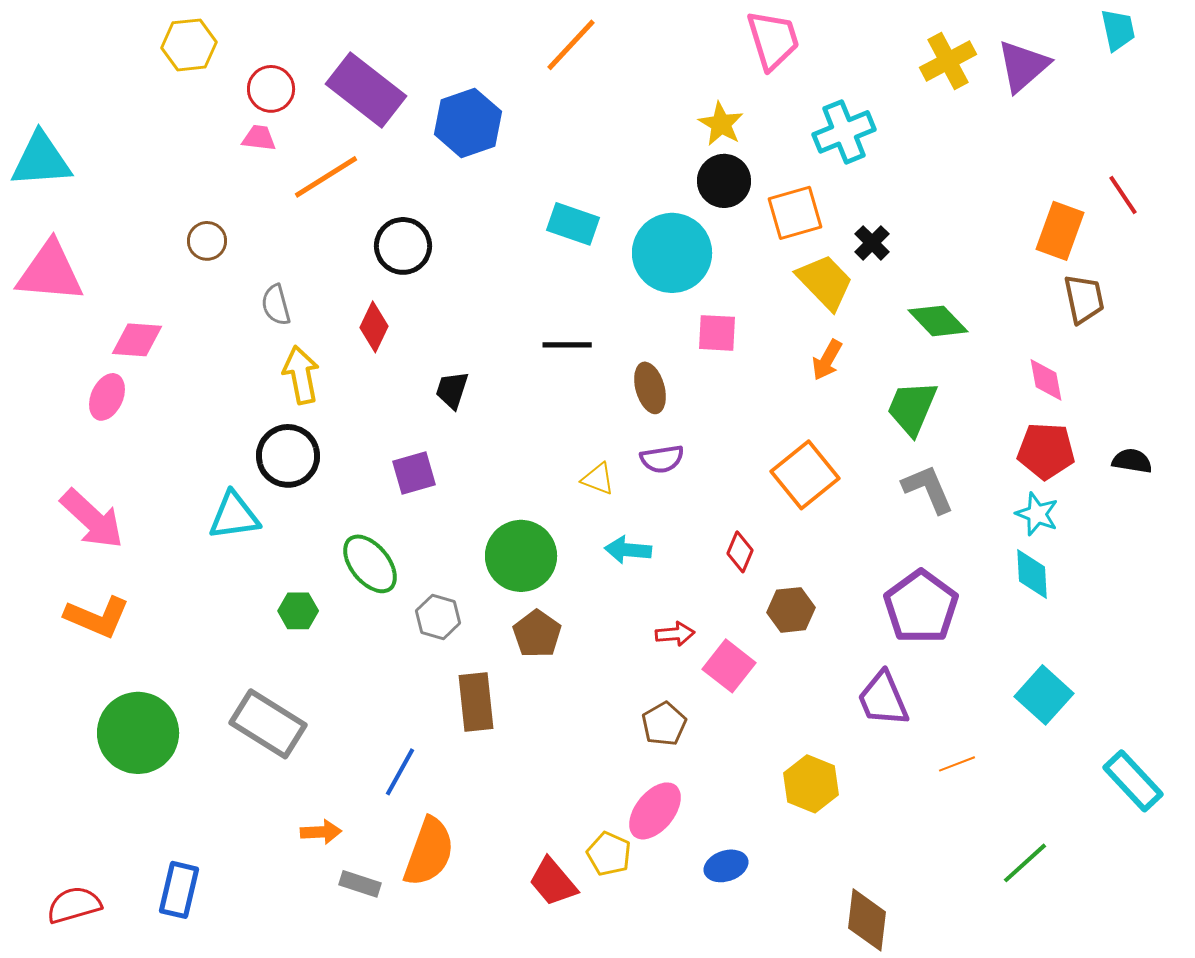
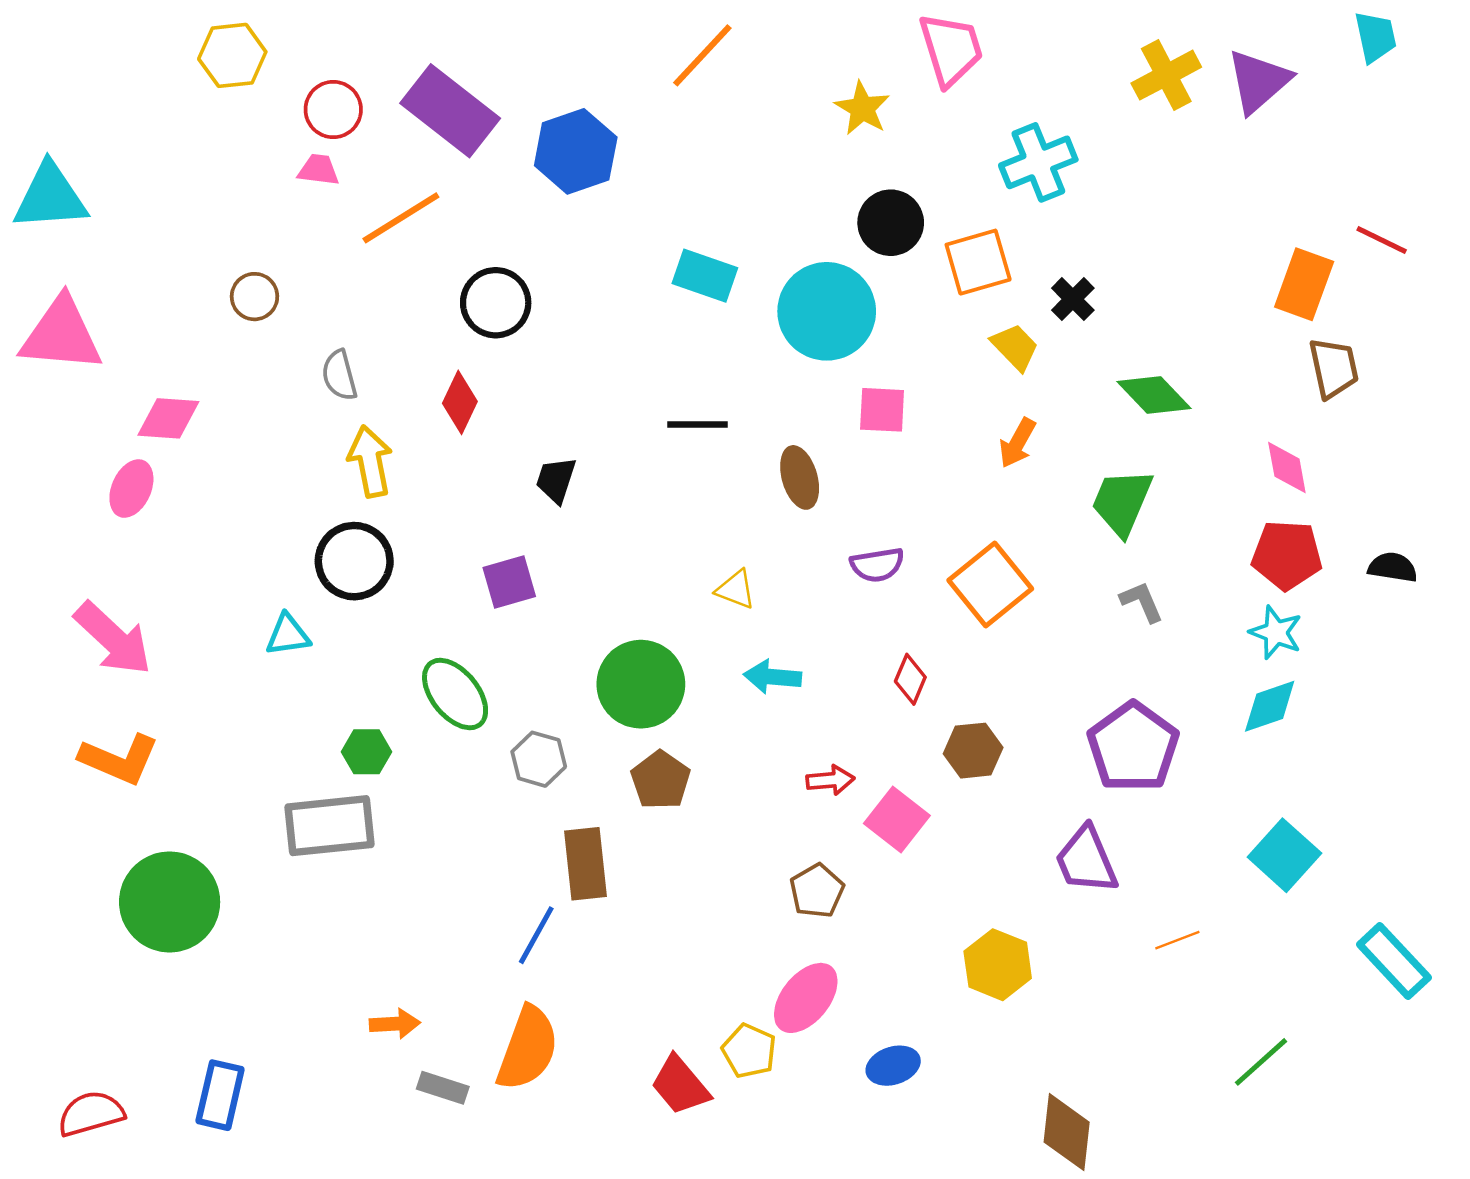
yellow star: (721, 124) -> (862, 108), moved
red line: (1123, 195) -> (1382, 240), turned -30
yellow trapezoid: (825, 282) -> (1015, 347), size x0.7
purple semicircle: (662, 459) -> (877, 565), moved
gray L-shape: (928, 489) -> (1142, 602), size x0.7
cyan triangle: (234, 516) -> (288, 635), size x0.7
cyan diamond: (1032, 574) -> (1270, 706), turned 74
gray rectangle: (268, 724) -> (330, 826), moved, turned -38
blue line: (400, 772) -> (536, 935), moved

